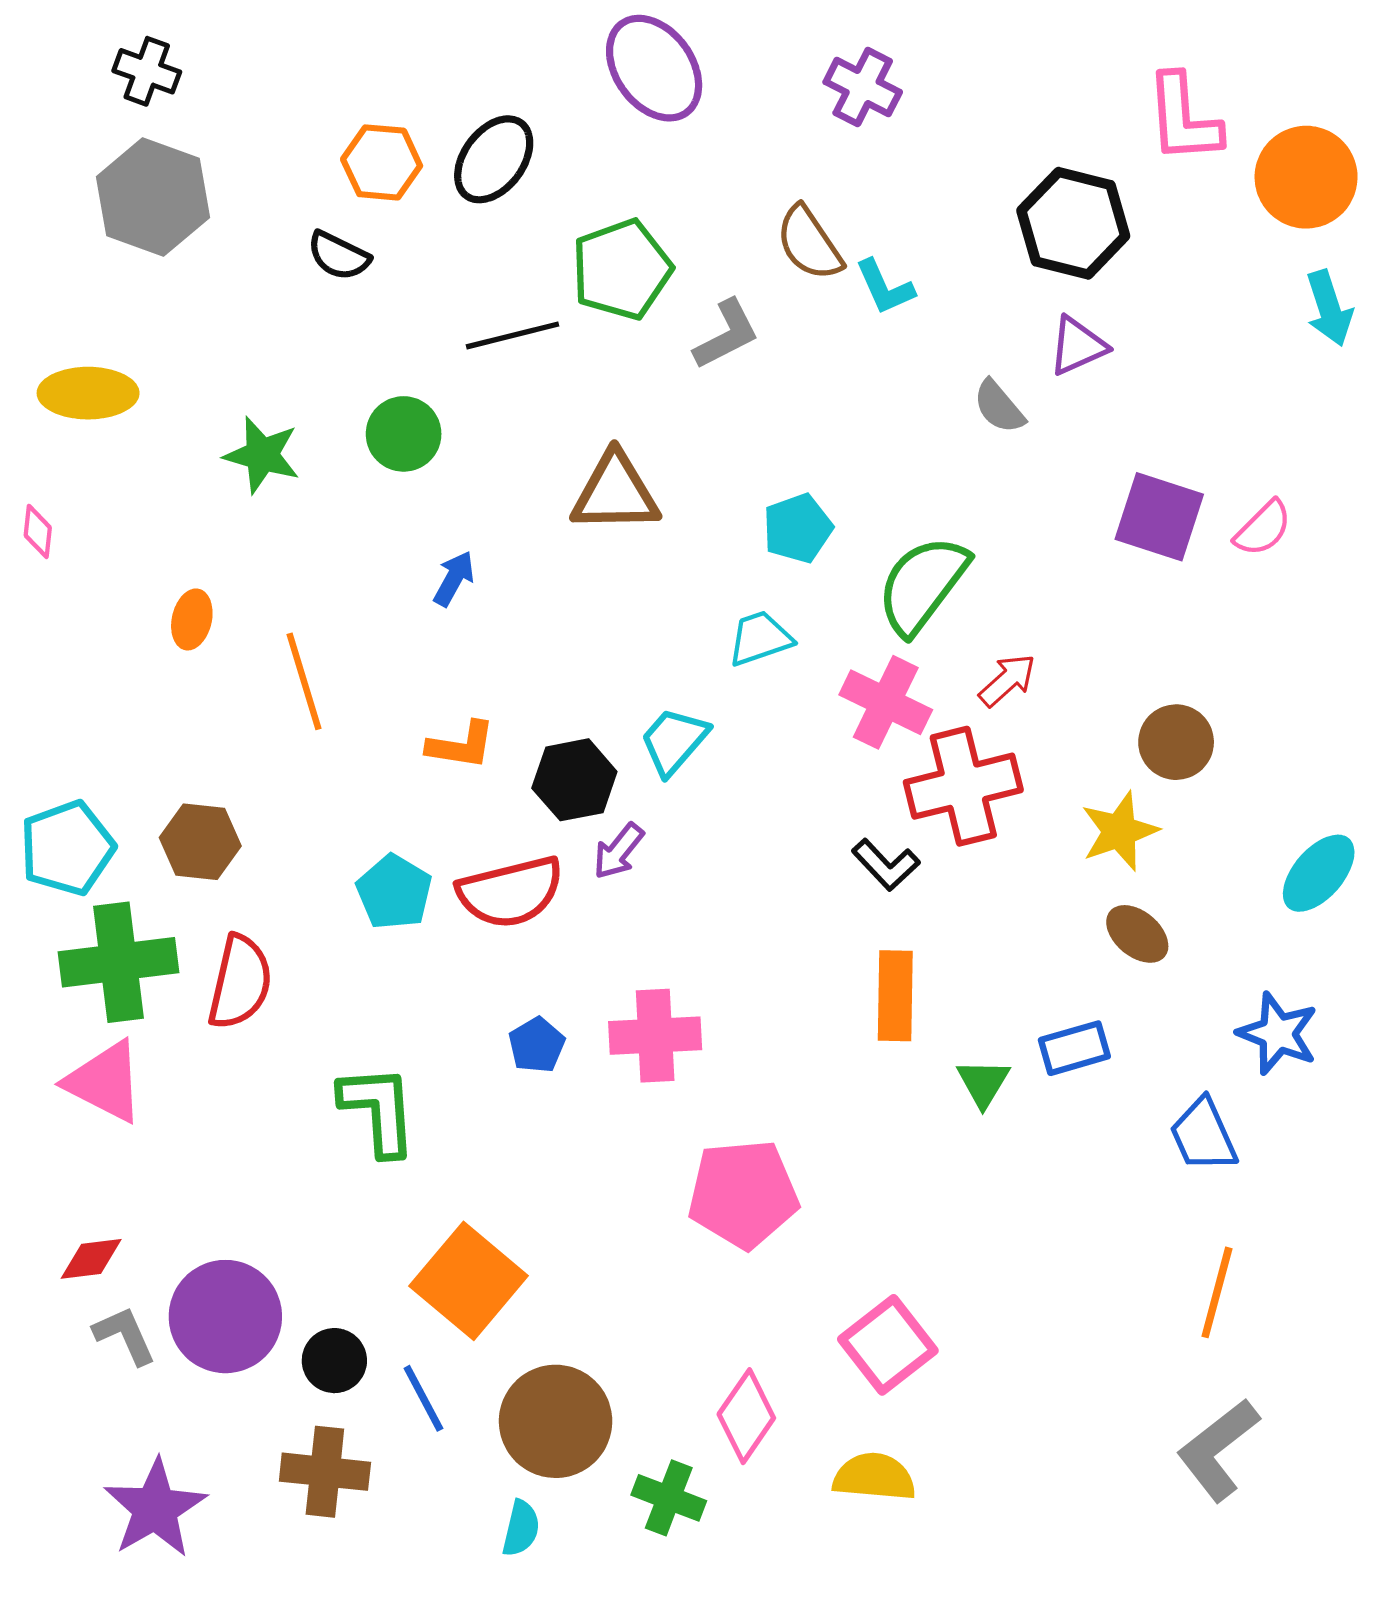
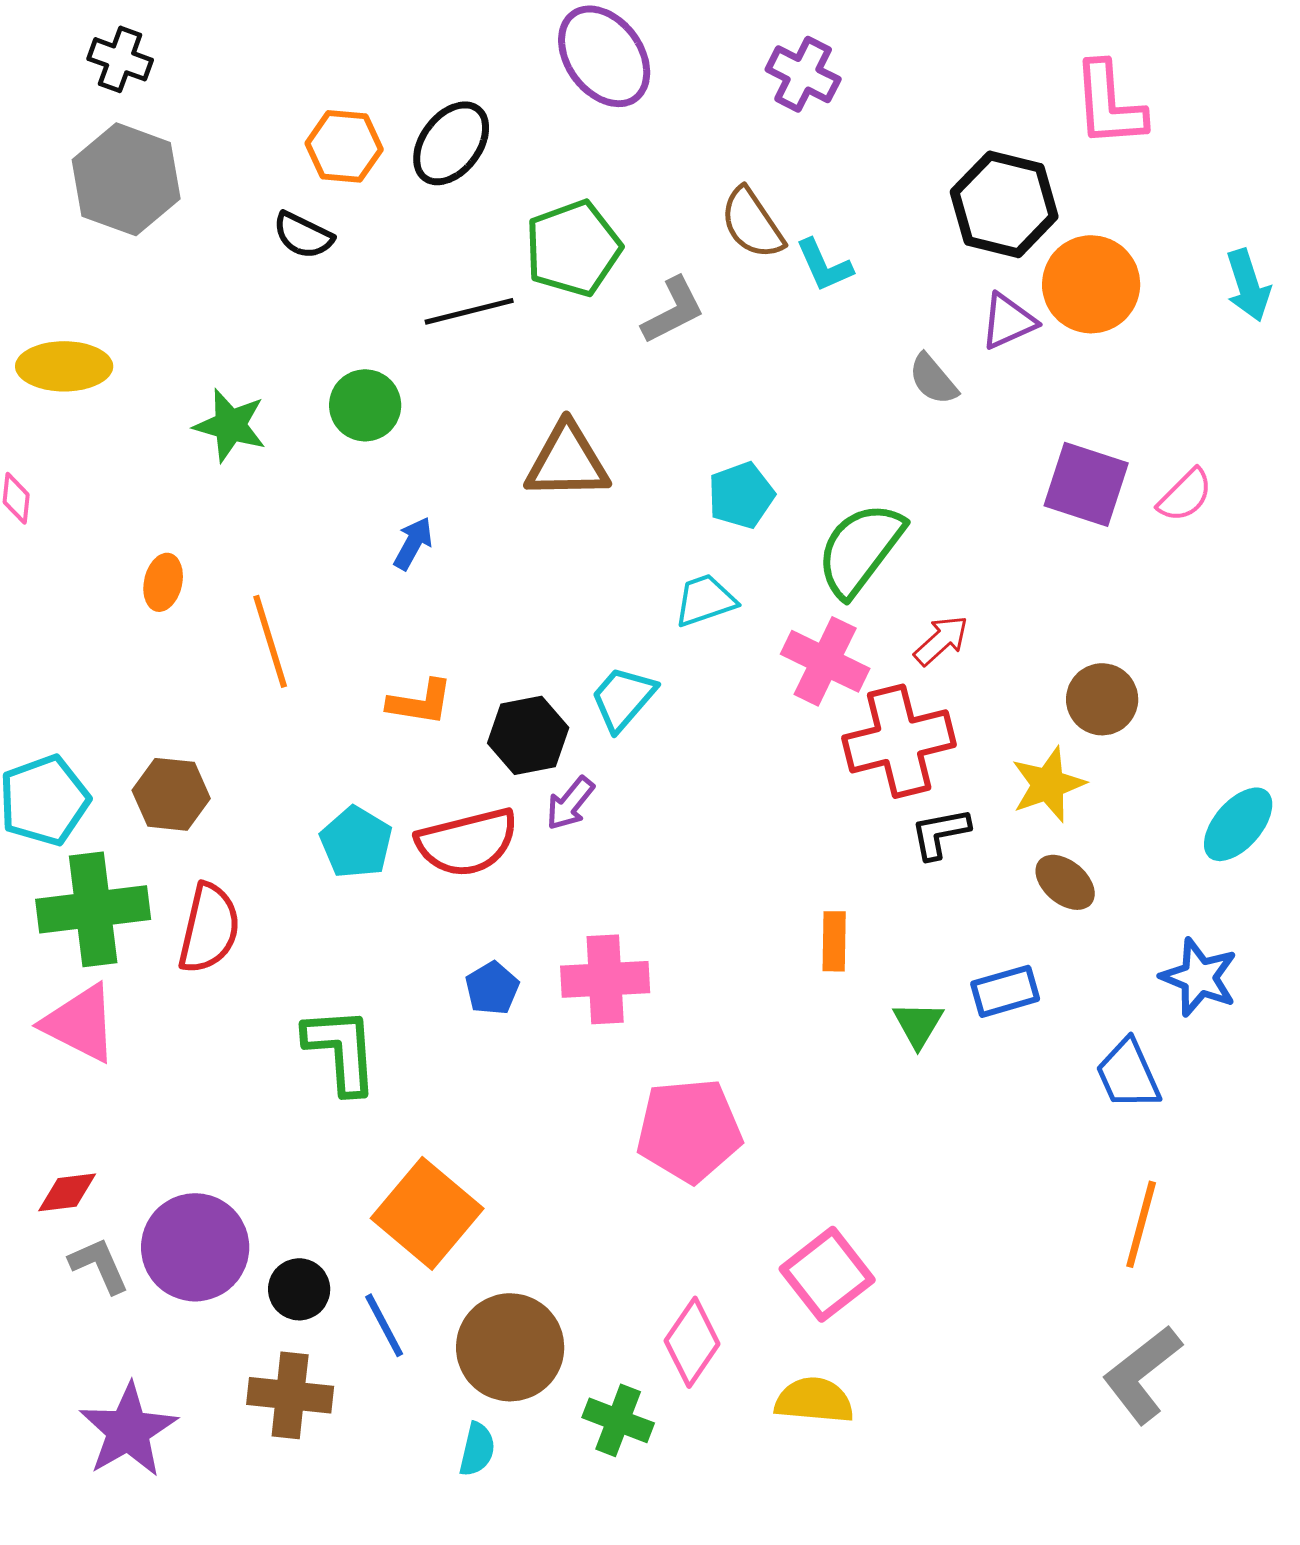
orange circle: (1306, 177) -> (1091, 284), moved
black L-shape: (886, 865) -> (940, 833), moved, turned 122
orange rectangle: (895, 996) -> (834, 941), size x0.7

